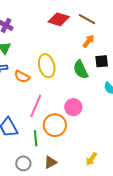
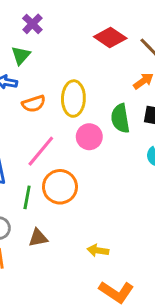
orange semicircle: (22, 77) -> (34, 104), turned -63
pink circle: (73, 107) -> (89, 137), moved
yellow arrow: (91, 159) -> (98, 250), turned 48

